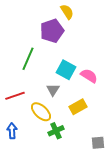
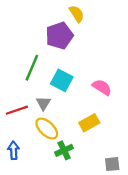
cyan square: (66, 70) -> (62, 80), moved
gray triangle: (53, 90) -> (43, 103), moved

